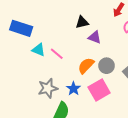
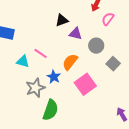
cyan triangle: (39, 50) -> (23, 61), moved
gray circle: (107, 66) -> (96, 46), moved
blue star: (73, 89) -> (54, 77), moved

